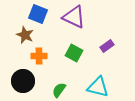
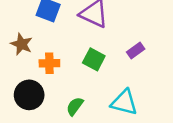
brown star: (25, 35) -> (21, 44), moved

